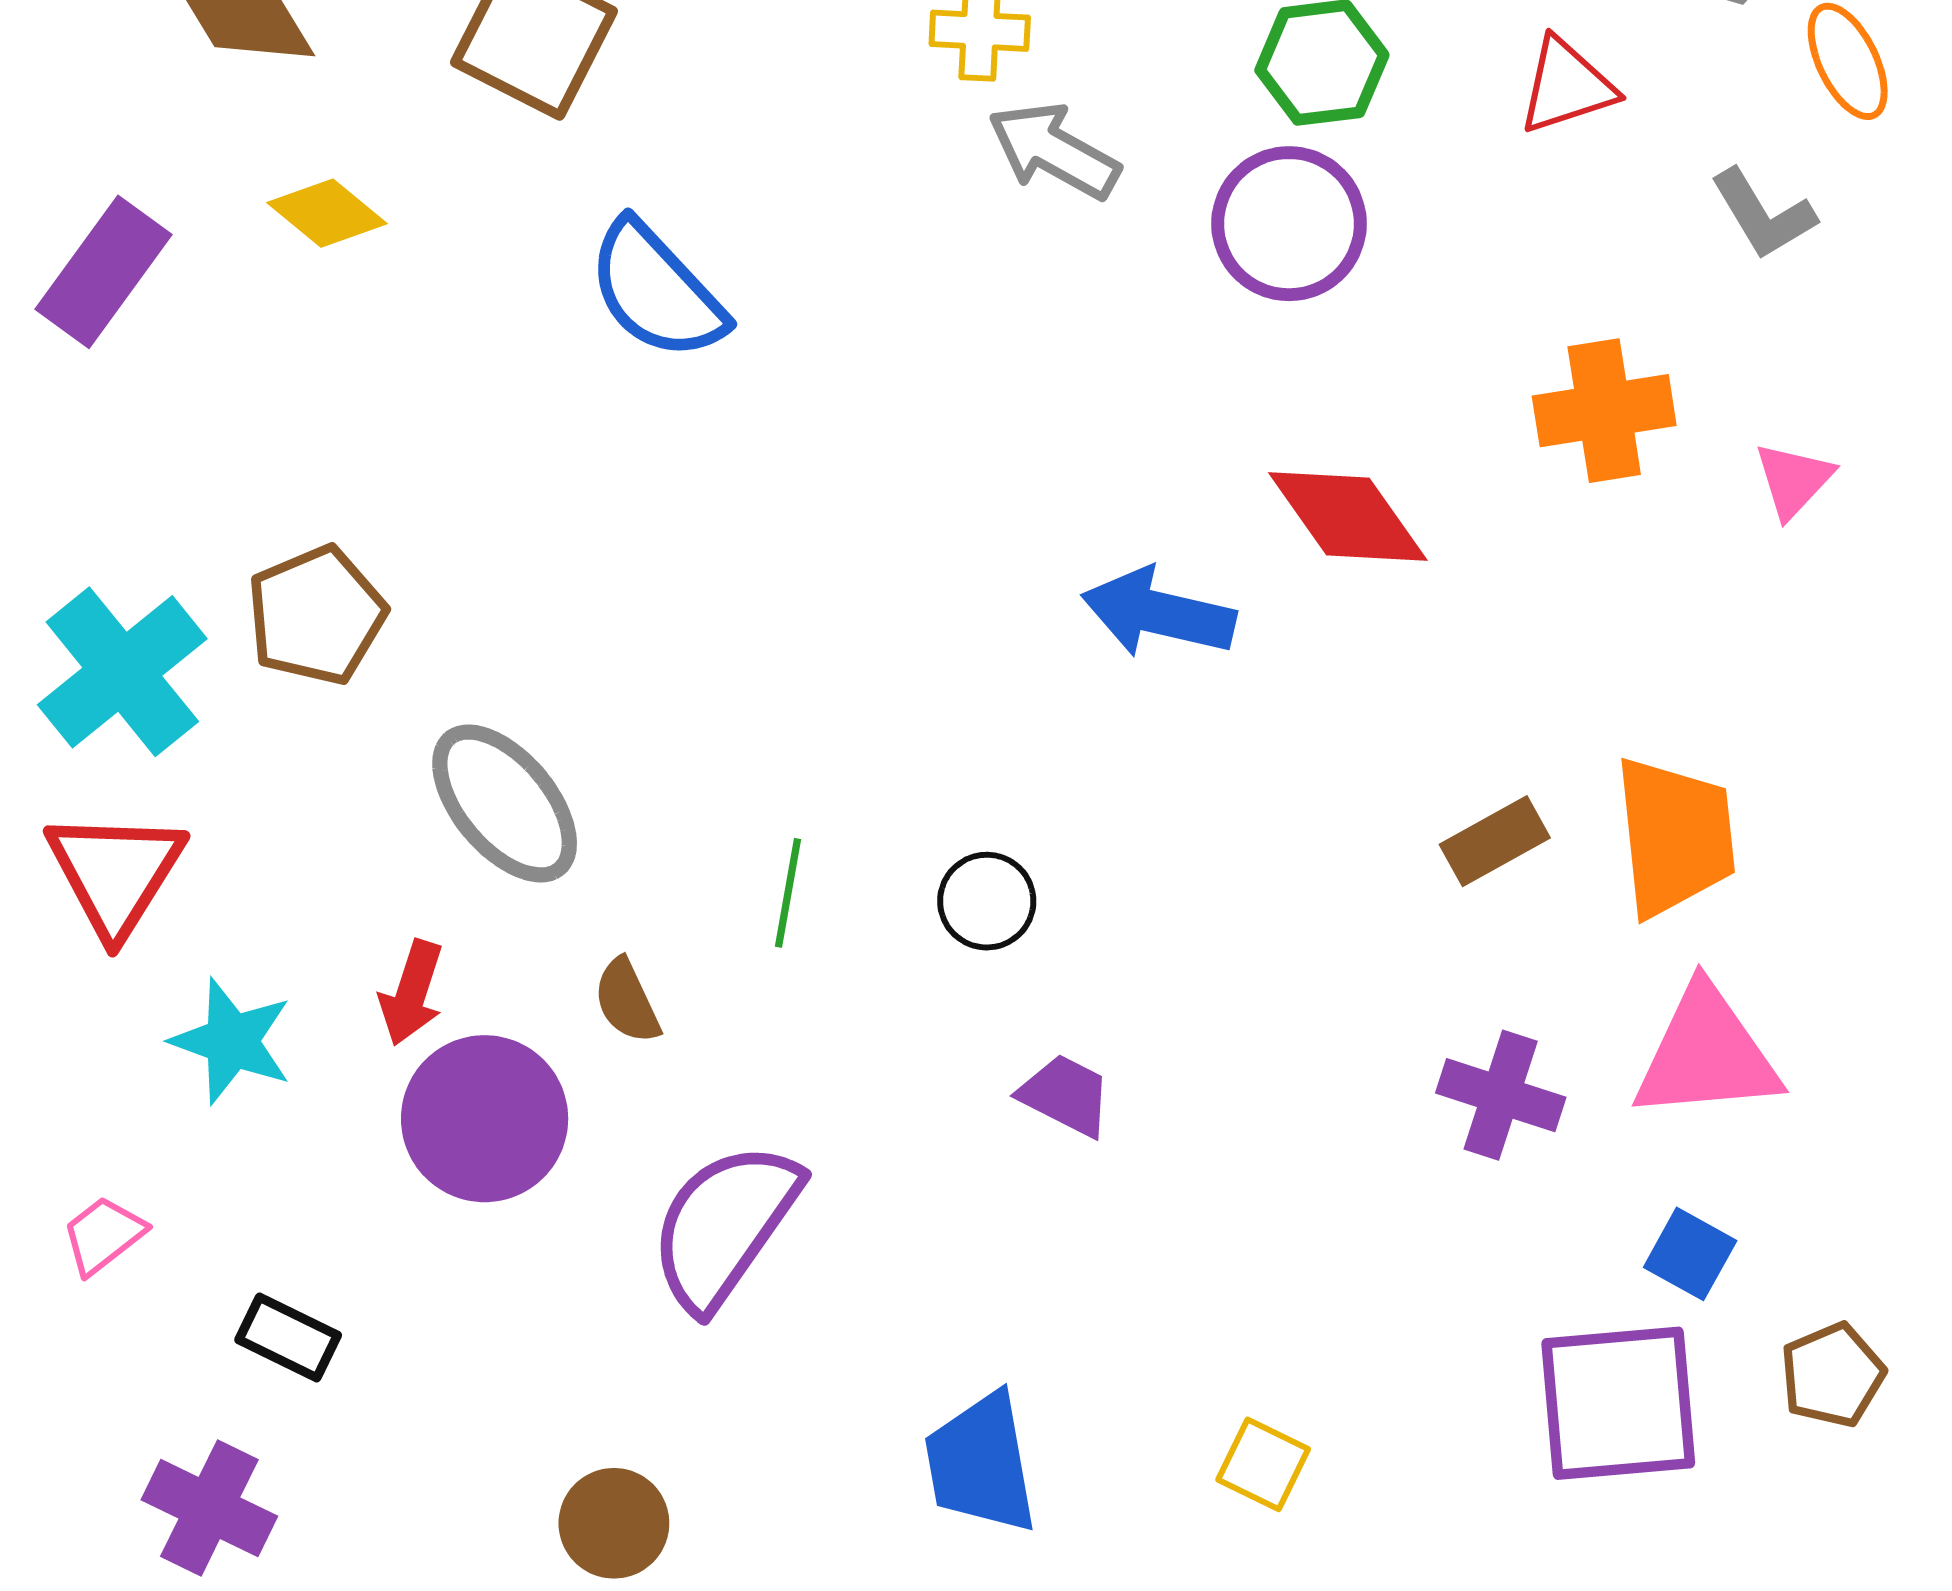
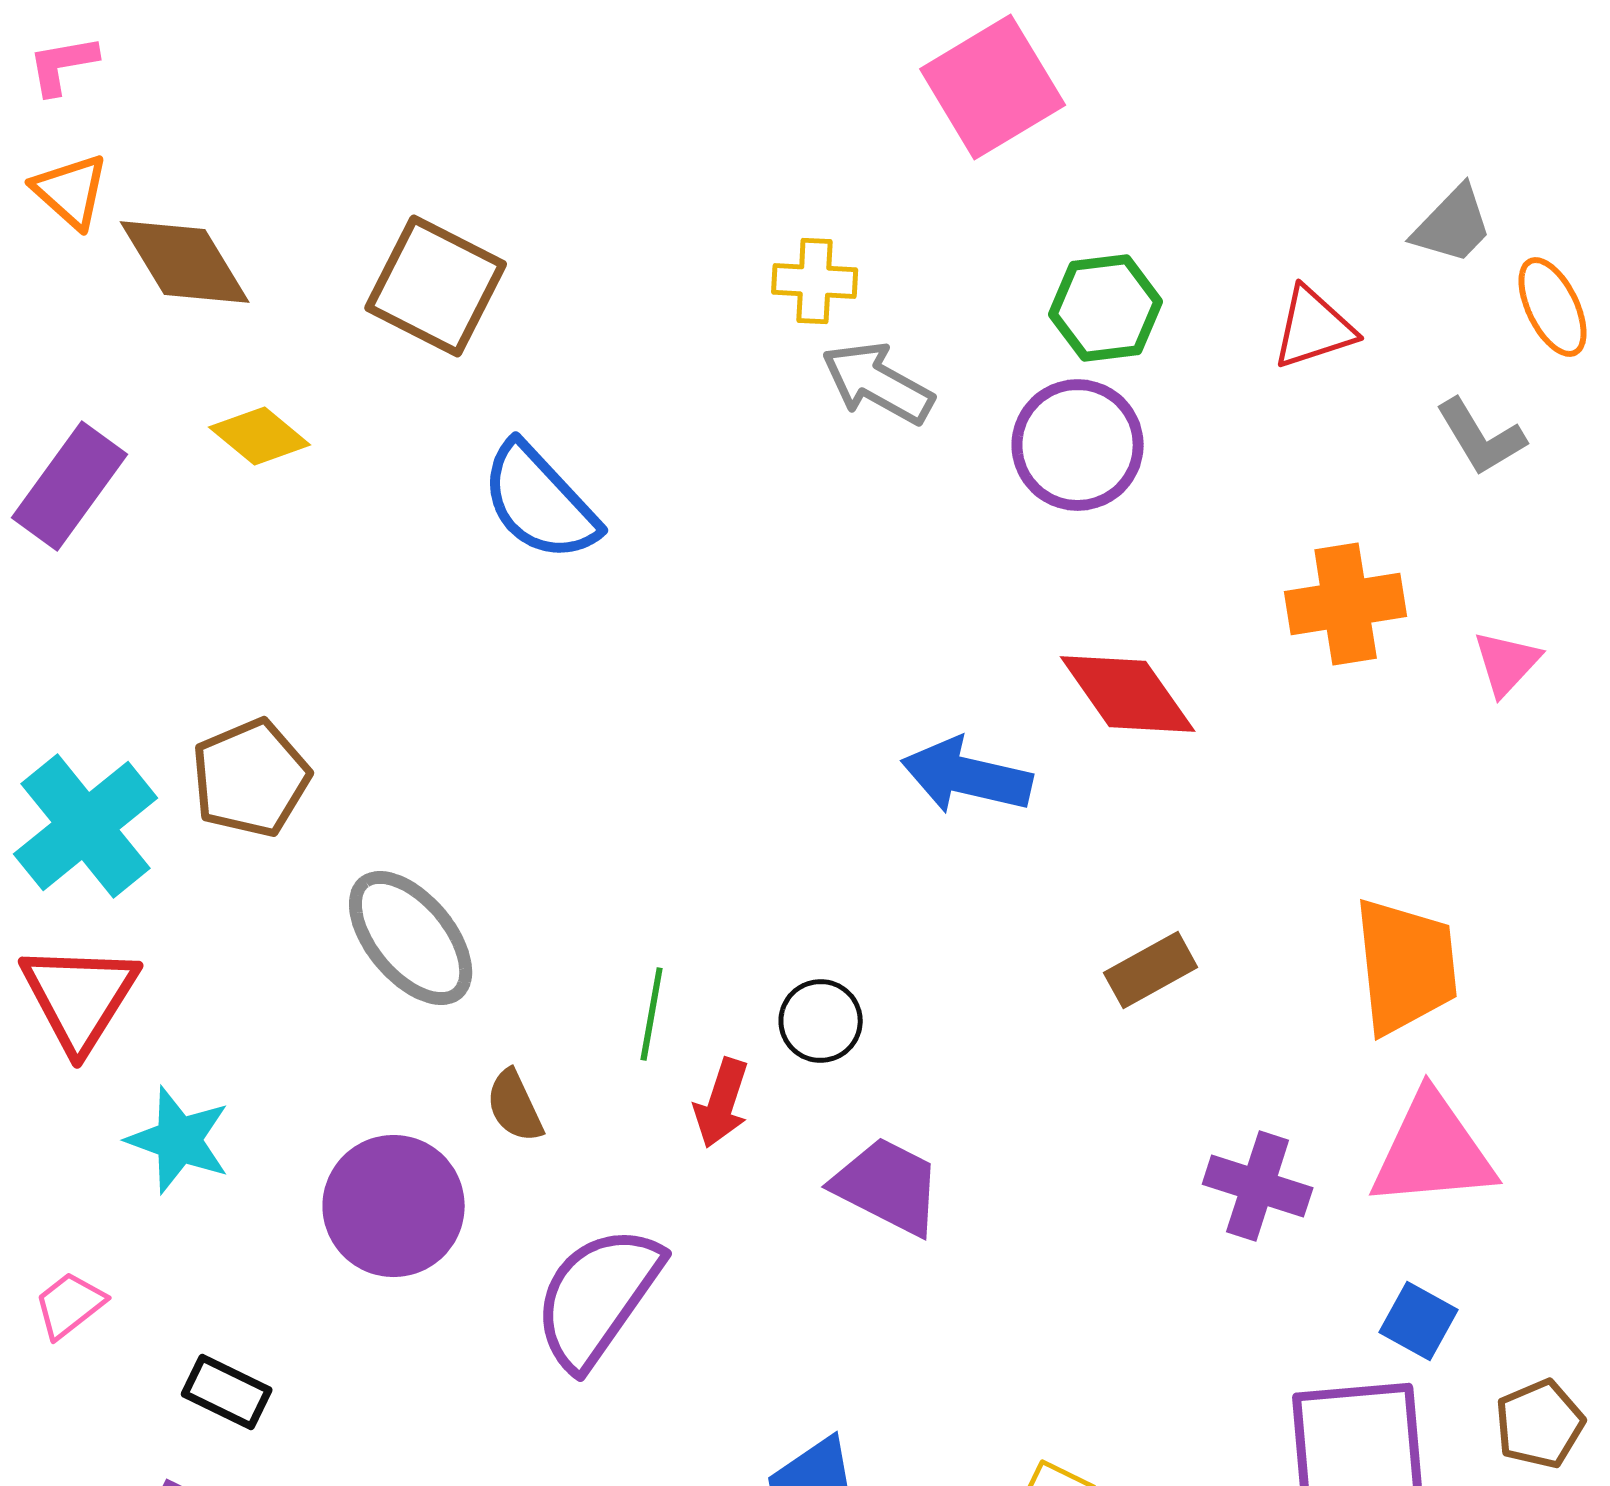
brown rectangle: (1495, 841) -> (1151, 970), moved
red arrow: (412, 993) -> (722, 1103), moved
purple trapezoid: (1066, 1095) -> (888, 1186), size x1.4

